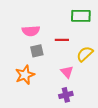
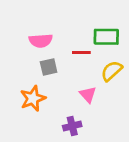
green rectangle: (81, 16) -> (106, 37), moved
purple cross: (66, 95) -> (72, 126), moved

